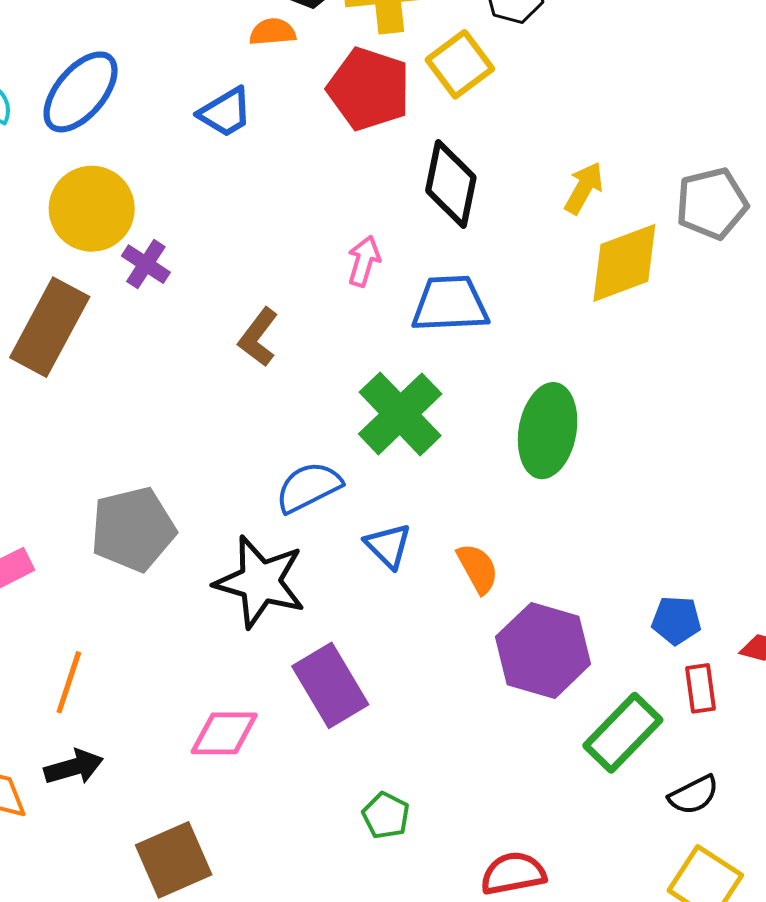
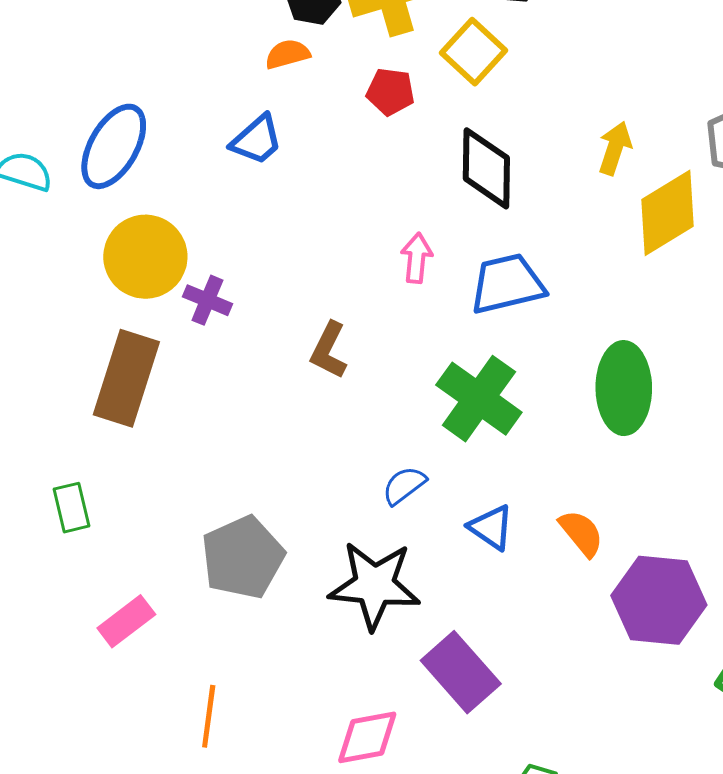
red pentagon: (369, 89) -> (390, 92), size x0.6
blue semicircle: (309, 487) -> (404, 485), size x0.7

